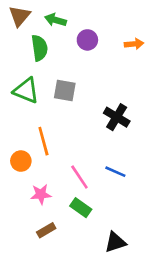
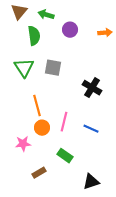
green triangle: (26, 90) -> (24, 68), turned 35
orange circle: (21, 161) -> (42, 128), moved
pink line: (79, 177) -> (64, 122), moved, turned 48
pink star: (41, 194) -> (23, 144), moved

